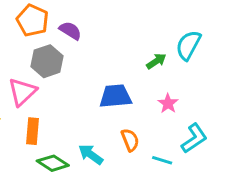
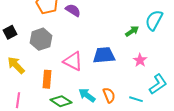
gray hexagon: (47, 61) -> (41, 39), moved
pink triangle: (22, 92) -> (73, 61), moved, turned -50
orange semicircle: (130, 140) -> (109, 95), moved

